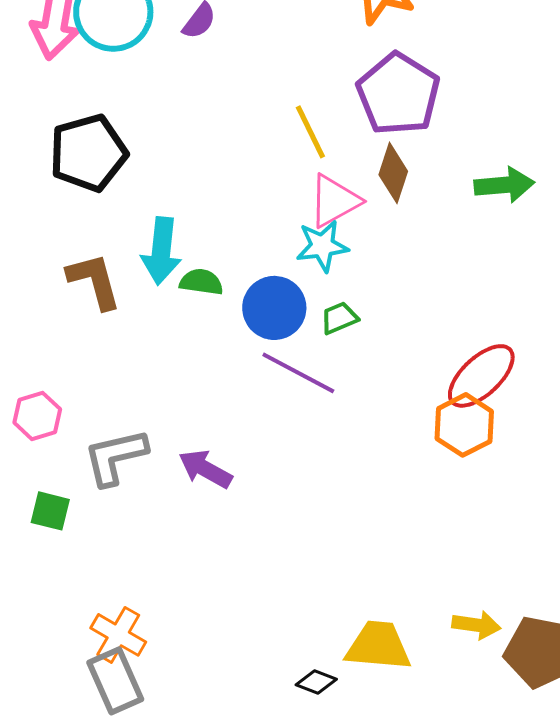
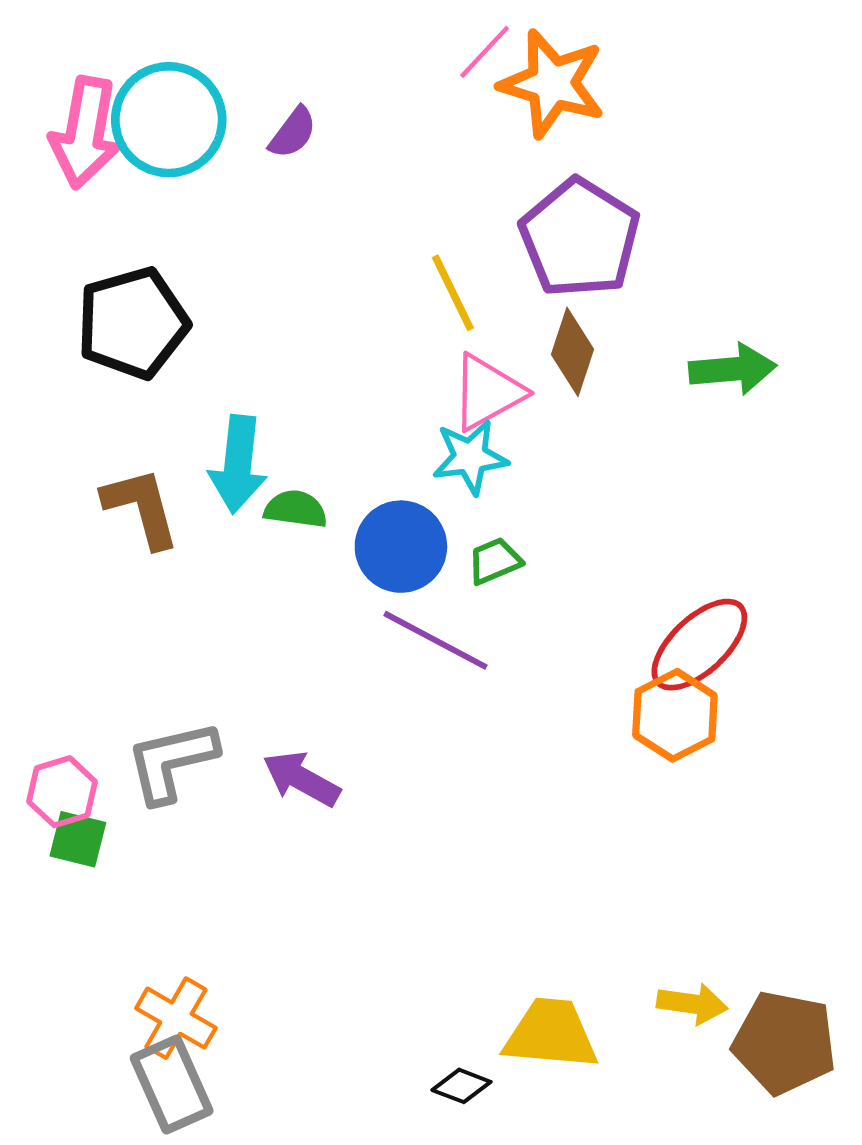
pink hexagon: (37, 416) -> (62, 792), moved

